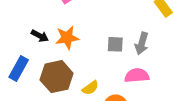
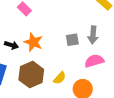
orange star: (67, 38) -> (33, 42), turned -30

